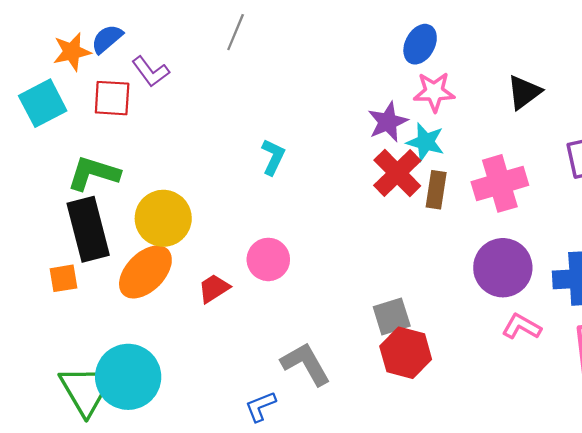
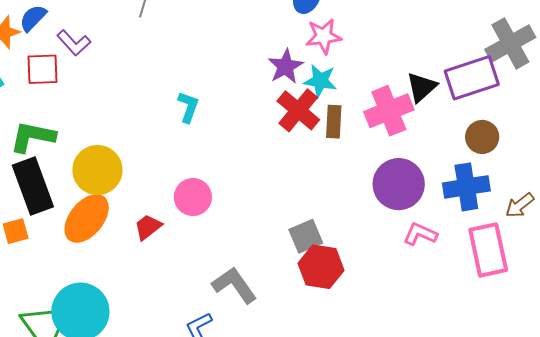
black triangle: (524, 92) -> (422, 87), moved

